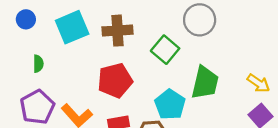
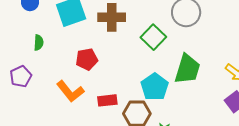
red pentagon: (115, 80) -> (87, 59), moved, size x0.7
purple pentagon: (37, 107) -> (21, 76), moved, size x0.7

